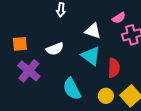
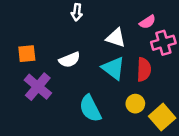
red semicircle: (114, 68) -> (144, 69), moved
yellow circle: (106, 96) -> (135, 104), moved

